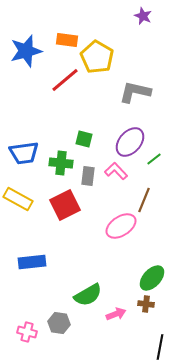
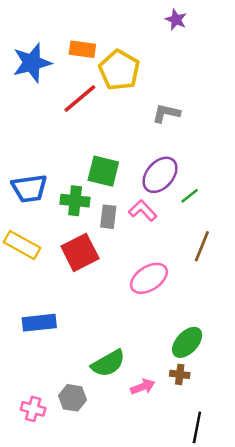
gray L-shape: (135, 92) -> (166, 113), size x0.7
green square: (84, 139) -> (103, 171), size x1.5
brown line: (144, 200) -> (202, 246), moved

